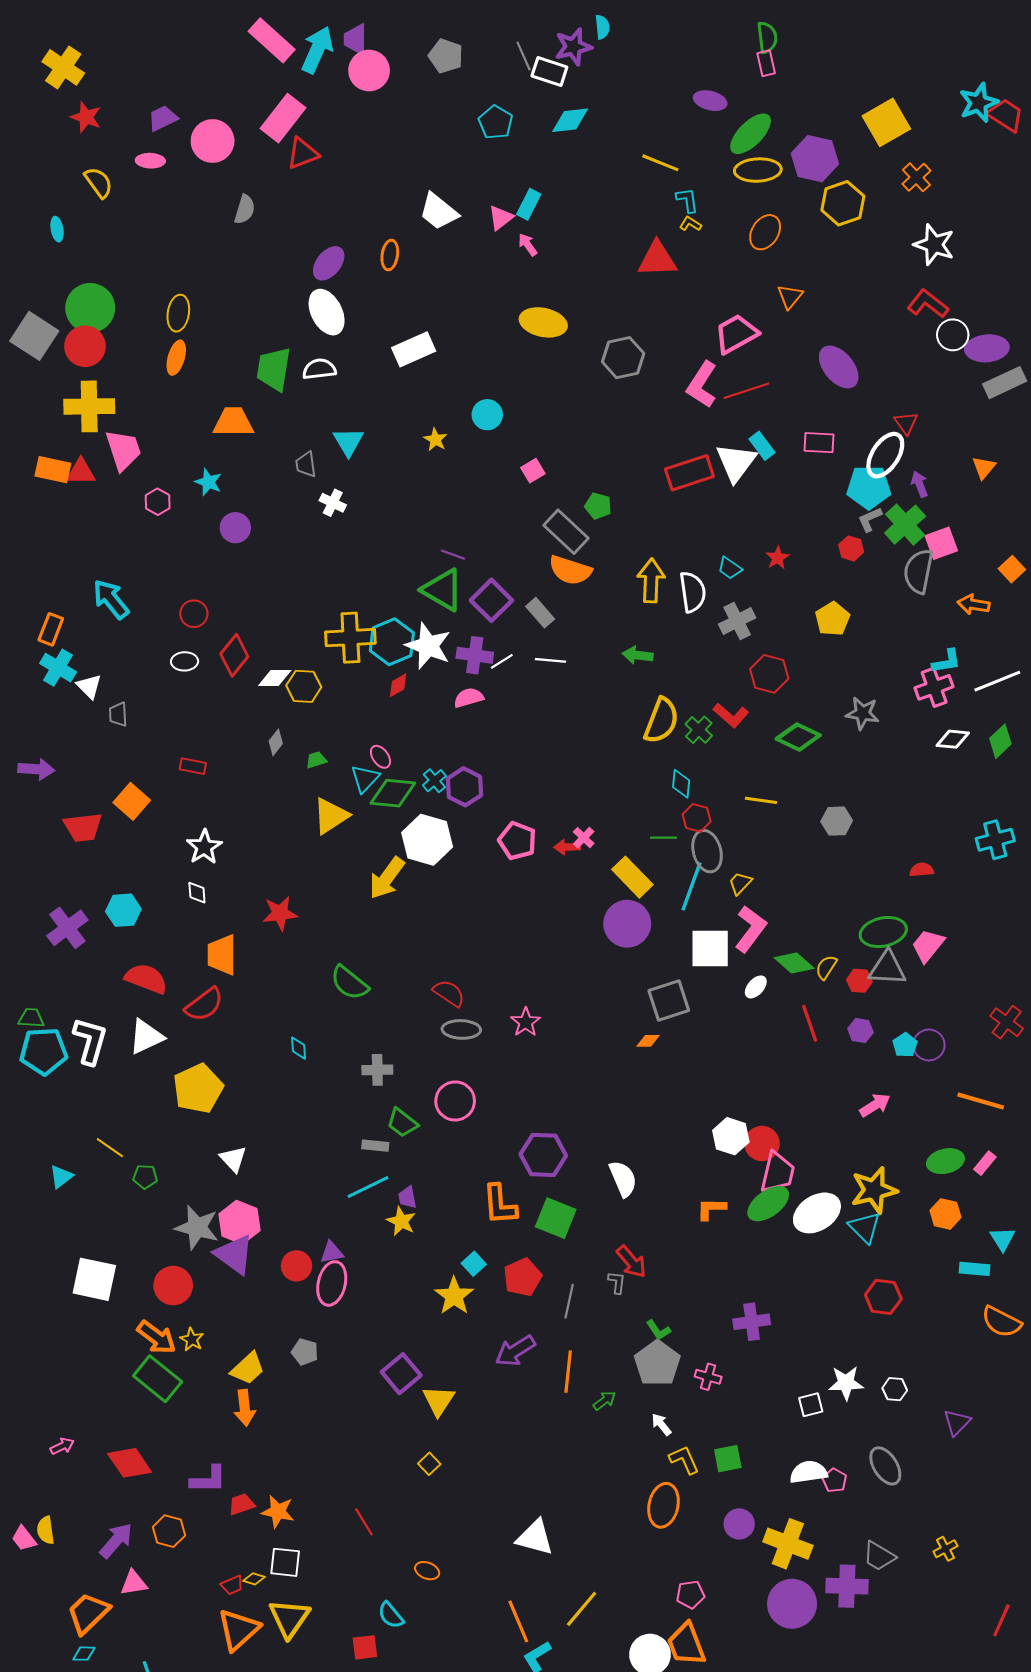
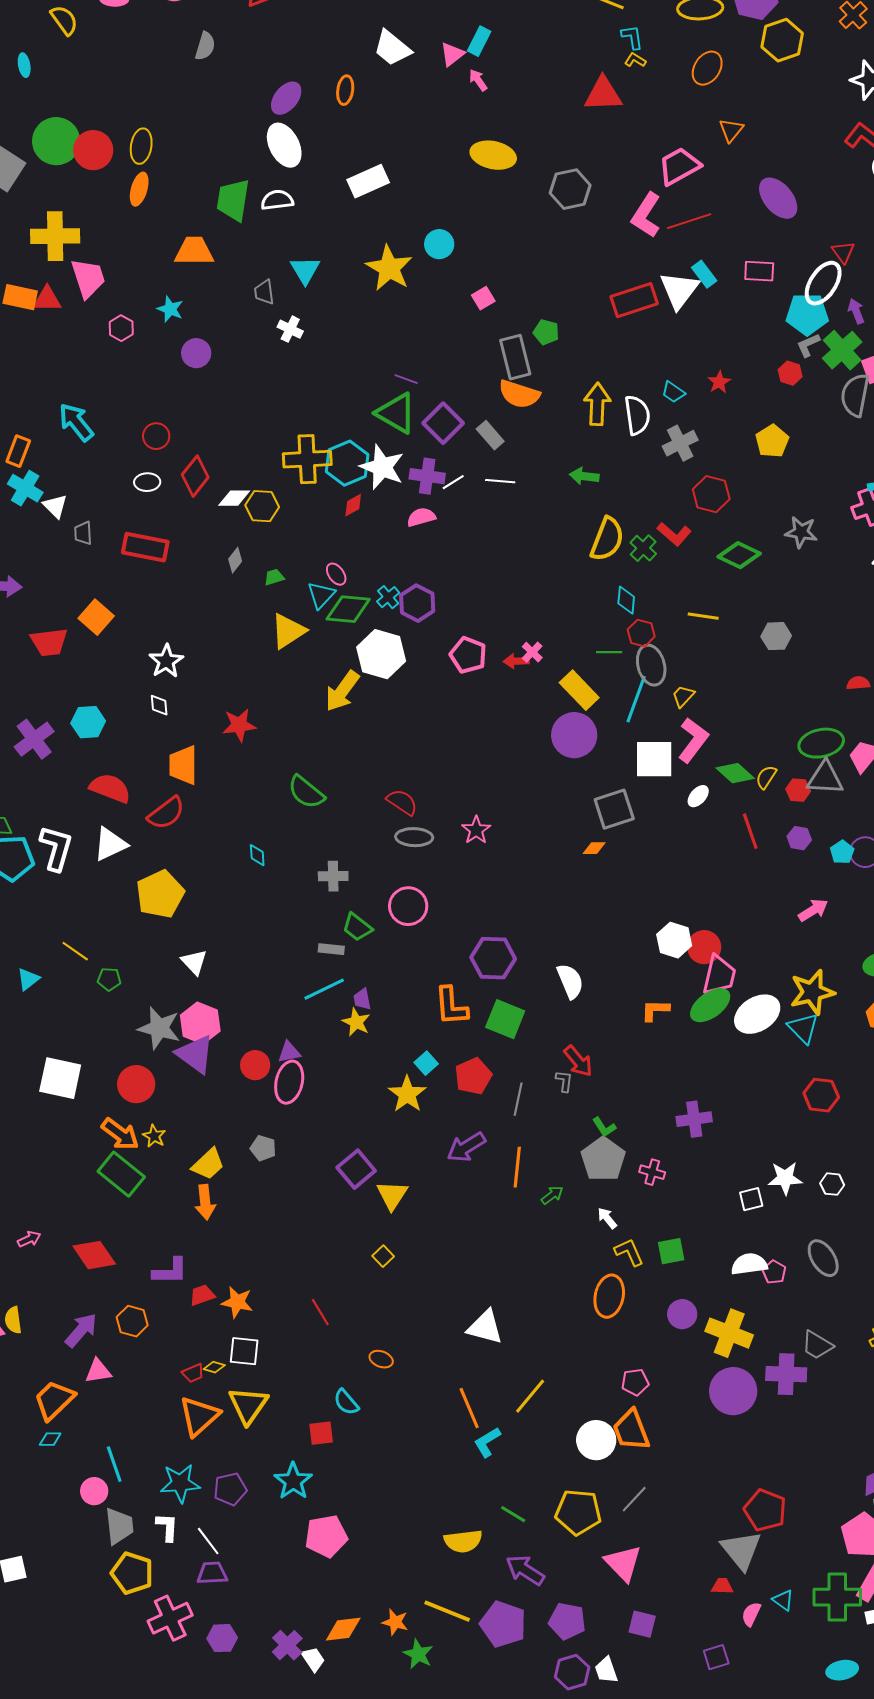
red circle: (85, 346) -> (93, 150), moved
yellow star: (435, 440) -> (389, 268), size x2.0
gray rectangle: (566, 532) -> (515, 357), turned 33
red rectangle: (193, 766) -> (145, 547), moved, size x1.8

